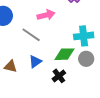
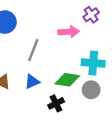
pink arrow: (46, 15) -> (69, 32), moved
gray line: (31, 35) -> (33, 50), turned 66

